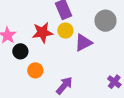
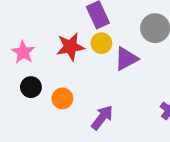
black circle: (20, 51) -> (31, 87), moved

